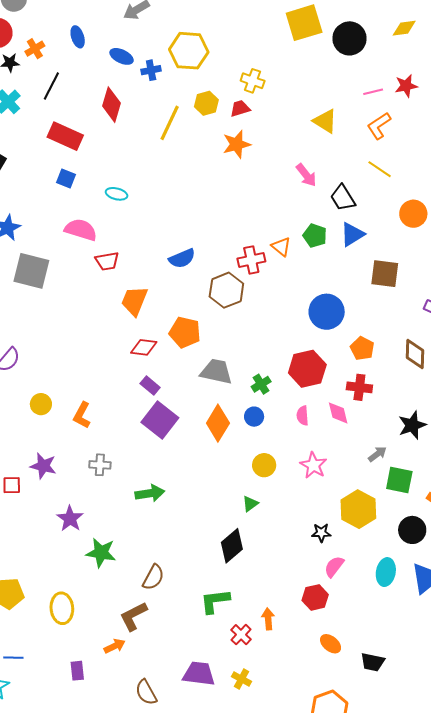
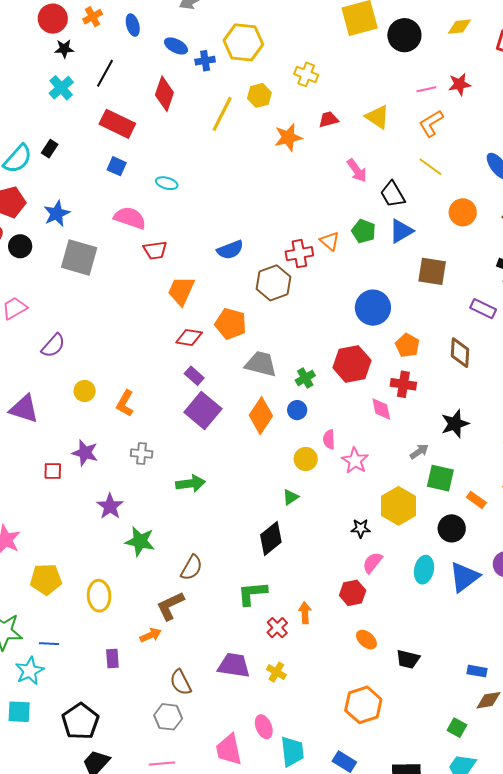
orange cross: (35, 49) -> (93, 17), moved
red trapezoid: (240, 108) -> (328, 119), moved
pink semicircle: (303, 416) -> (329, 439), moved

